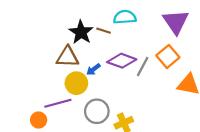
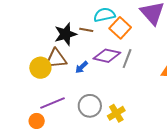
black star: (81, 32) -> (65, 34), turned 30
orange square: (168, 56) -> (120, 28), moved
yellow circle: (76, 83) -> (40, 68), moved

